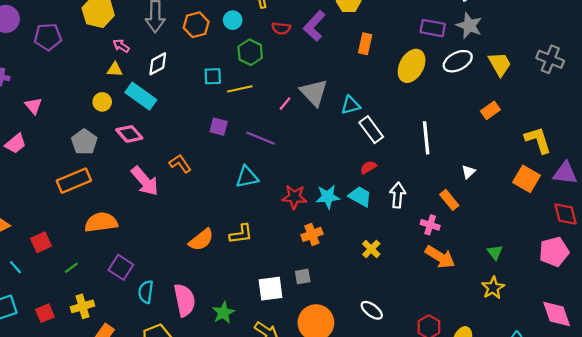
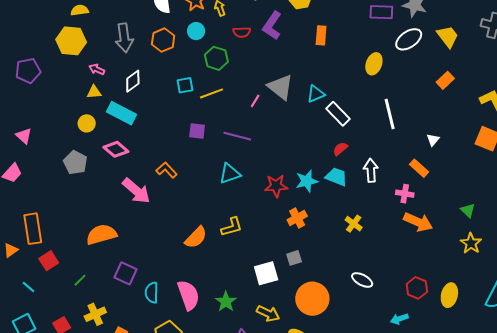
yellow ellipse: (412, 66) -> (374, 64), moved, size x0.7
orange rectangle: (74, 181) -> (33, 229), moved, turned -68

